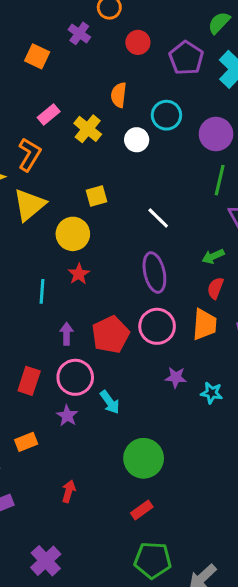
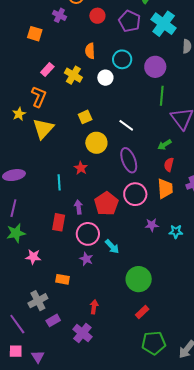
yellow circle: (73, 234) -> (96, 143), moved
red rectangle: (29, 381) -> (59, 222), moved
orange rectangle: (26, 442) -> (63, 279), turned 40
purple cross: (46, 561) -> (82, 333), moved

